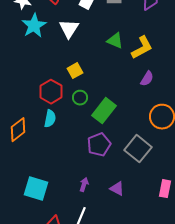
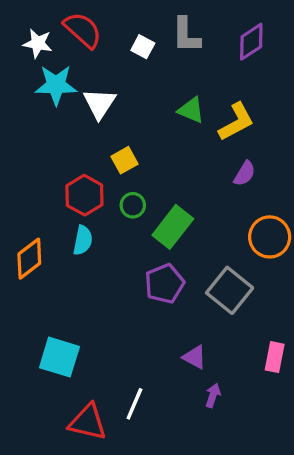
cyan star: (34, 26) -> (56, 85), turned 30
white triangle: (69, 29) -> (99, 103), moved
purple arrow: (84, 185) -> (213, 395), moved

